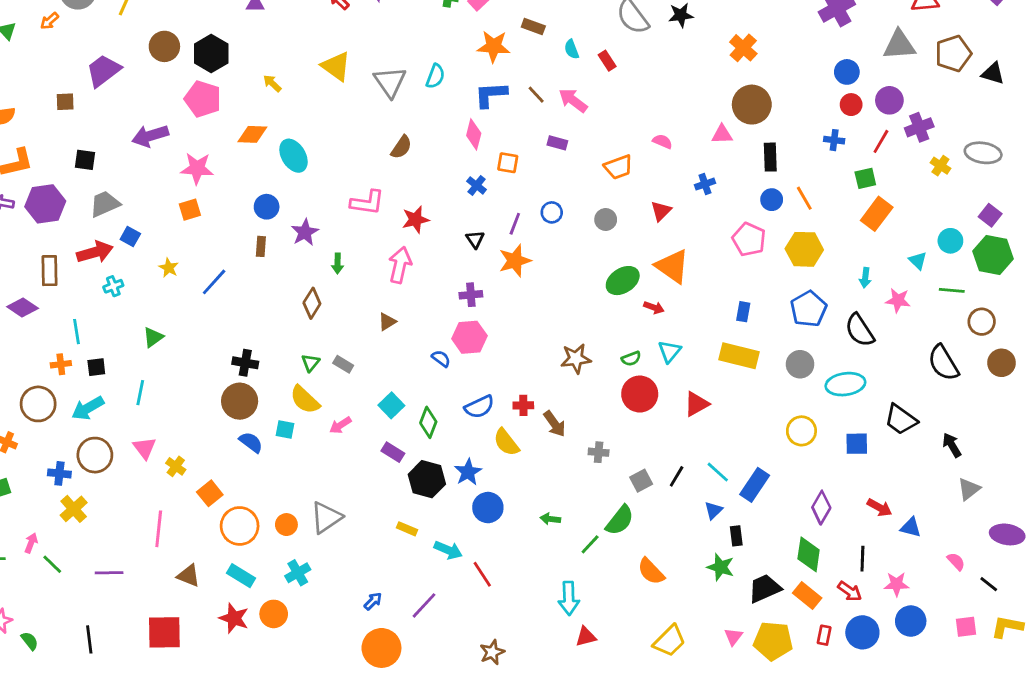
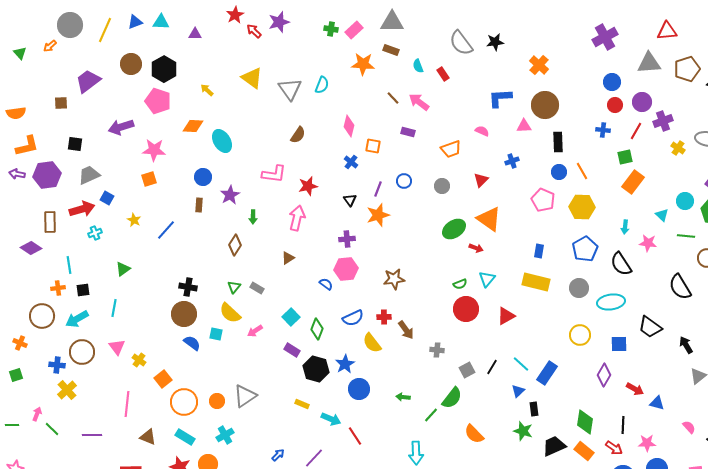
blue L-shape: (491, 95) -> (500, 98), moved
brown star: (576, 359) -> (394, 279), moved
purple diamond: (821, 508) -> (604, 375), moved

